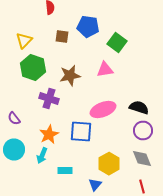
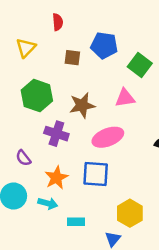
yellow triangle: (24, 40) -> (26, 48), moved
pink ellipse: (103, 110) -> (108, 137), moved
purple semicircle: (14, 118) -> (23, 158), moved
cyan arrow: (42, 156) -> (48, 203), turned -98

